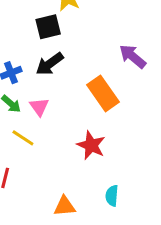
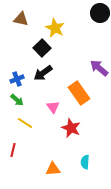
black square: (48, 27) -> (42, 48), turned -30
pink triangle: (39, 107) -> (53, 107), moved

